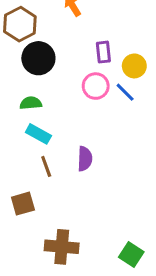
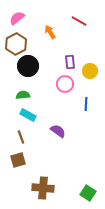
blue line: (125, 92) -> (86, 104), moved, turned 48
purple semicircle: (85, 159) -> (58, 131), turned -56
brown line: (46, 166) -> (21, 137), moved

